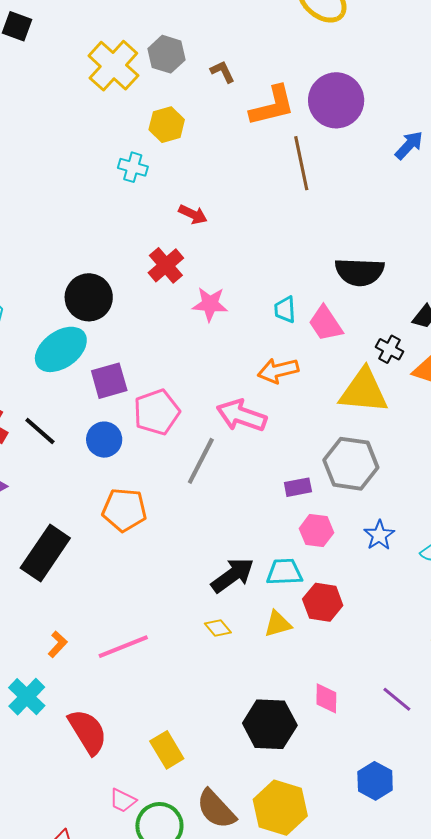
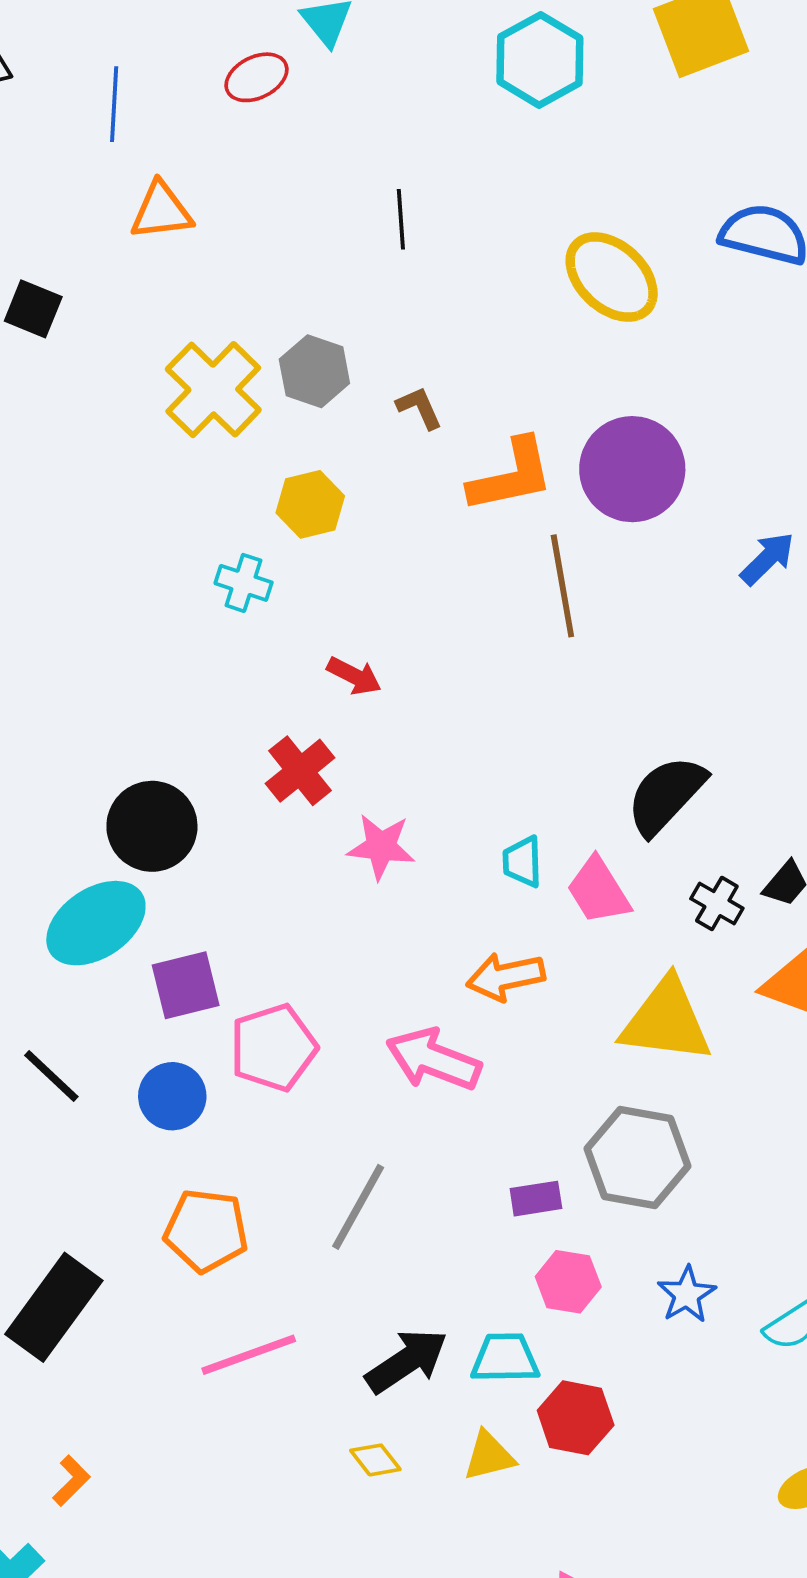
black semicircle: (360, 272) -> (666, 795), turned 129
black cross: (389, 349) -> (717, 904), moved
gray line: (201, 461) -> (358, 1207), moved
pink line: (123, 647) -> (249, 1355), moved

